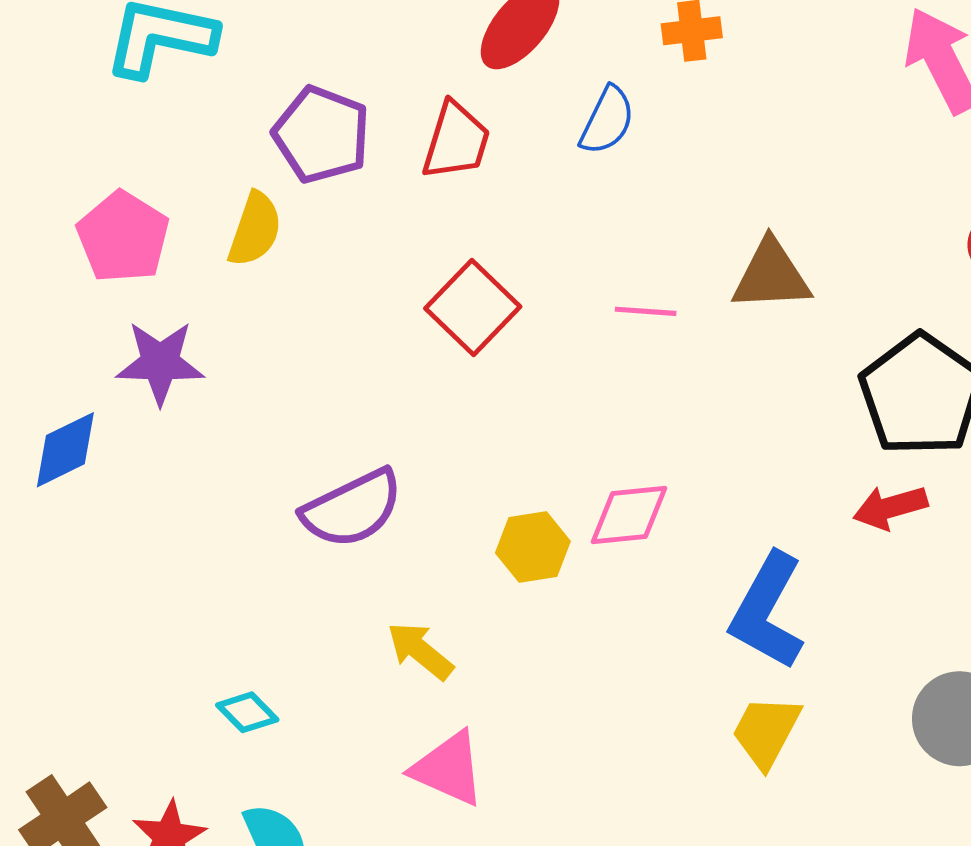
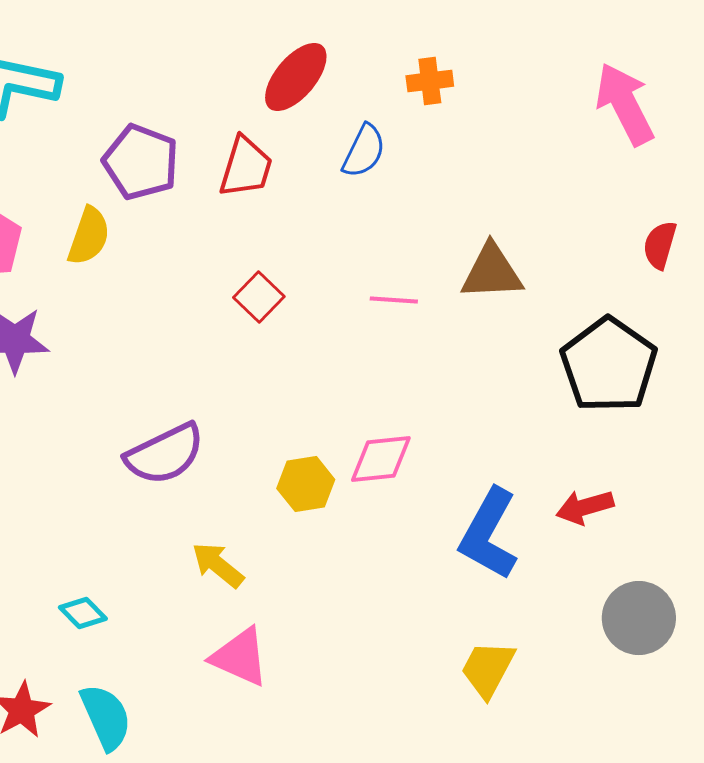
red square: (473, 307) -> (259, 297), size x0.7
red arrow: (890, 507) -> (585, 507), moved
yellow trapezoid: (766, 732) -> (488, 669), moved

